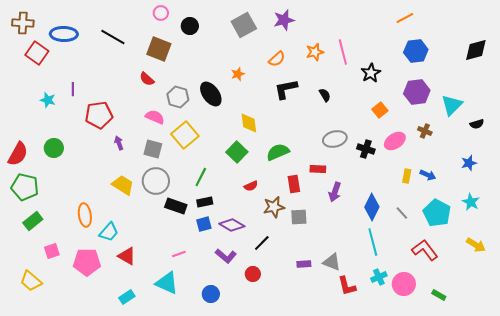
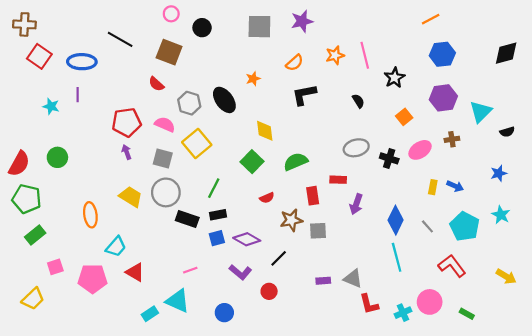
gray square: (244, 25) -> (259, 27), turned 30
blue ellipse: (64, 34) -> (82, 62), moved
black semicircle: (325, 95) -> (358, 101), moved
red pentagon: (99, 115) -> (127, 122), moved
brown cross: (425, 131) -> (452, 139), turned -32
orange ellipse: (85, 215) -> (90, 215), moved
yellow arrow: (476, 245) -> (506, 276), moved
cyan cross: (379, 277) -> (403, 313), moved
yellow trapezoid: (31, 281) -> (33, 299), turned -85
cyan rectangle: (127, 297) -> (150, 314), moved

